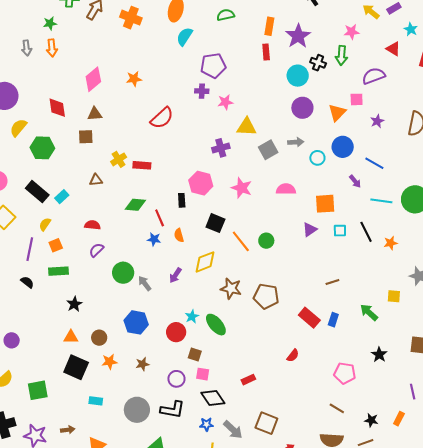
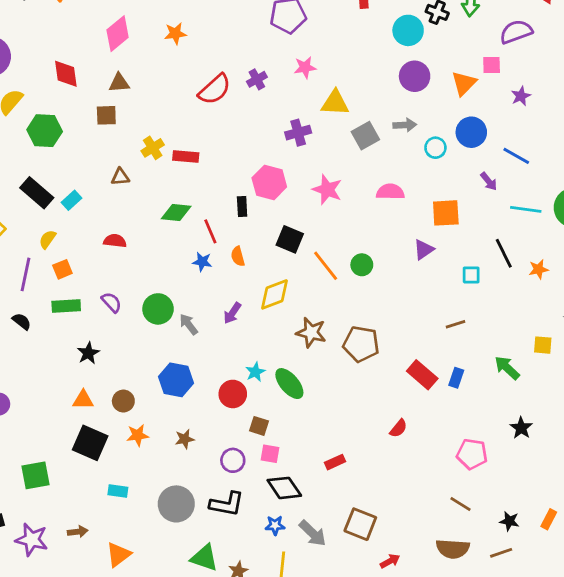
purple cross: (202, 91) -> (257, 79), moved, turned -32
cyan square: (340, 231) -> (471, 275), moved
purple semicircle: (96, 250) -> (112, 302), moved, turned 91

